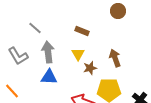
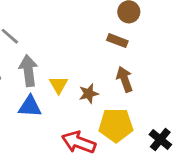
brown rectangle: (82, 31) -> (117, 41), moved
yellow triangle: (78, 54) -> (59, 85), moved

